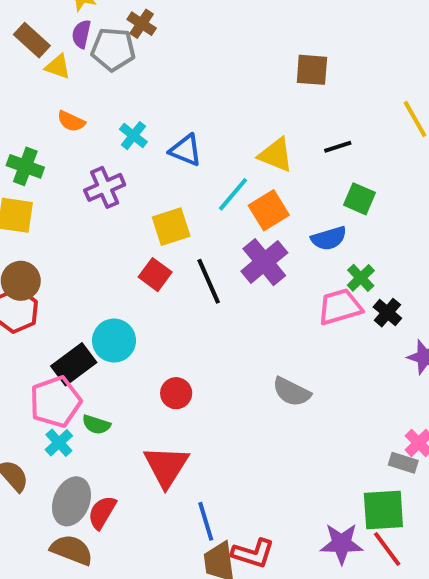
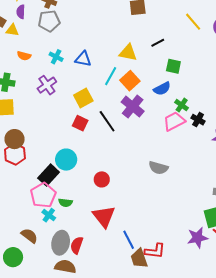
gray pentagon: (113, 49) -> (49, 21), moved

